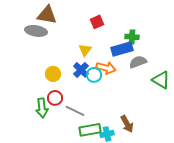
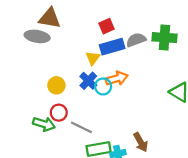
green cross: (132, 37) -> (165, 38), moved, size x1.5
blue rectangle: (122, 49) -> (112, 47), moved
gray semicircle: (138, 62) -> (136, 40), moved
orange arrow: (106, 68) -> (117, 78), turned -30
green arrow: (42, 108) -> (44, 124), turned -66

